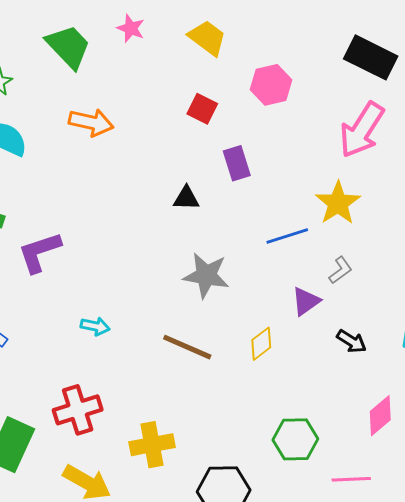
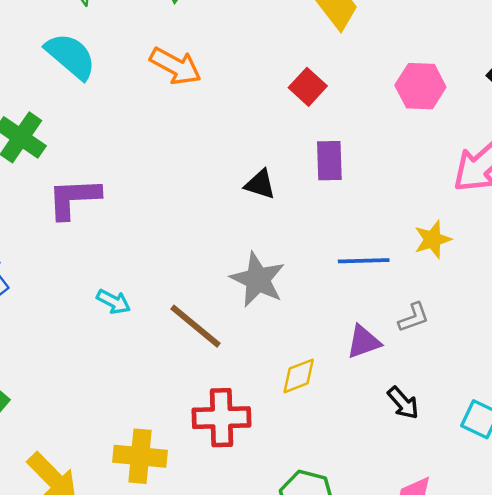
pink hexagon: (271, 85) -> (420, 86), moved
yellow star: (338, 203) -> (433, 239), size x0.7
brown line: (187, 347) -> (195, 326), moved
red cross: (78, 410) -> (221, 418), moved

